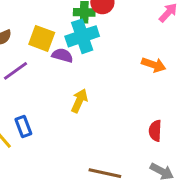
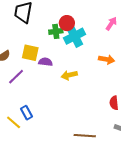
cyan cross: (82, 36) -> (75, 36), moved
yellow arrow: (79, 101) -> (69, 75), moved, turned -119

